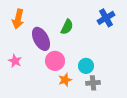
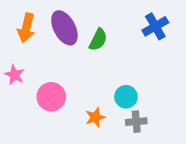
purple ellipse: (41, 39) -> (64, 28), moved
pink star: (15, 61) -> (15, 75), moved
pink circle: (55, 61) -> (51, 97), moved

